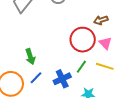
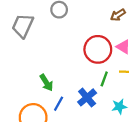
brown arrow: (101, 20) -> (118, 15), moved

